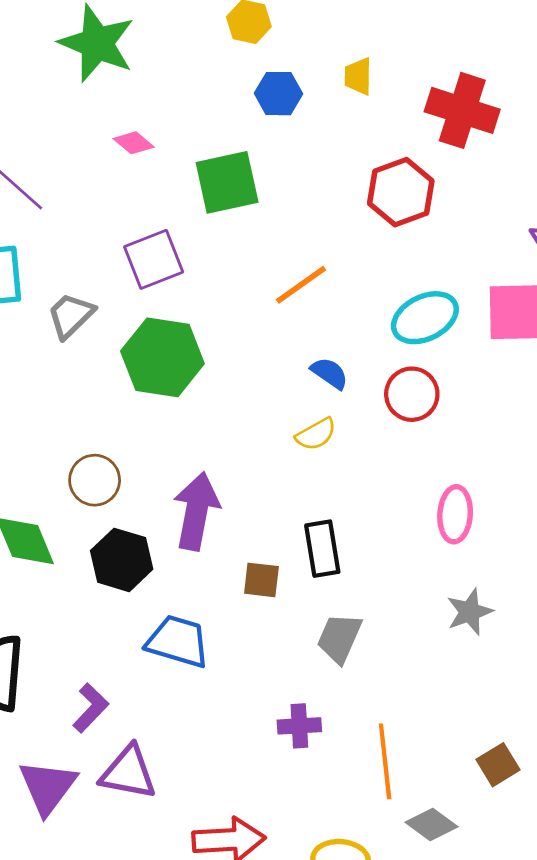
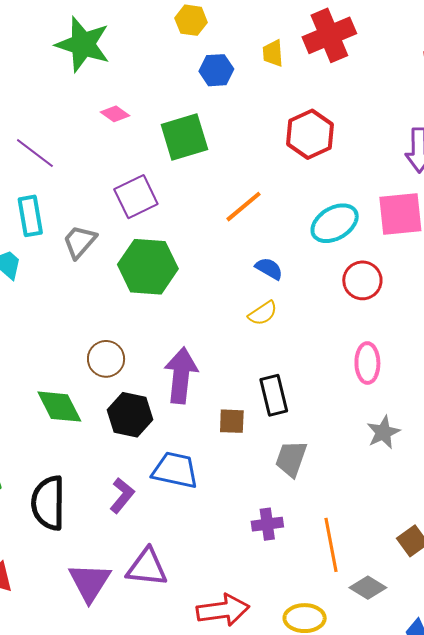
red cross: (462, 110) -> (329, 35), moved, turned -36
red circle: (412, 394) -> (362, 280), moved
purple L-shape: (91, 708) -> (122, 495), moved

